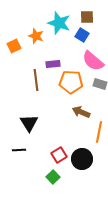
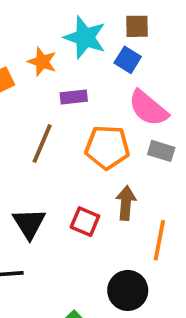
purple rectangle: (53, 64) -> (74, 97), moved
brown line: (36, 80) -> (42, 144), turned 30
brown arrow: (81, 112) -> (126, 203), turned 72
red square: (59, 155) -> (85, 222), moved, turned -35

